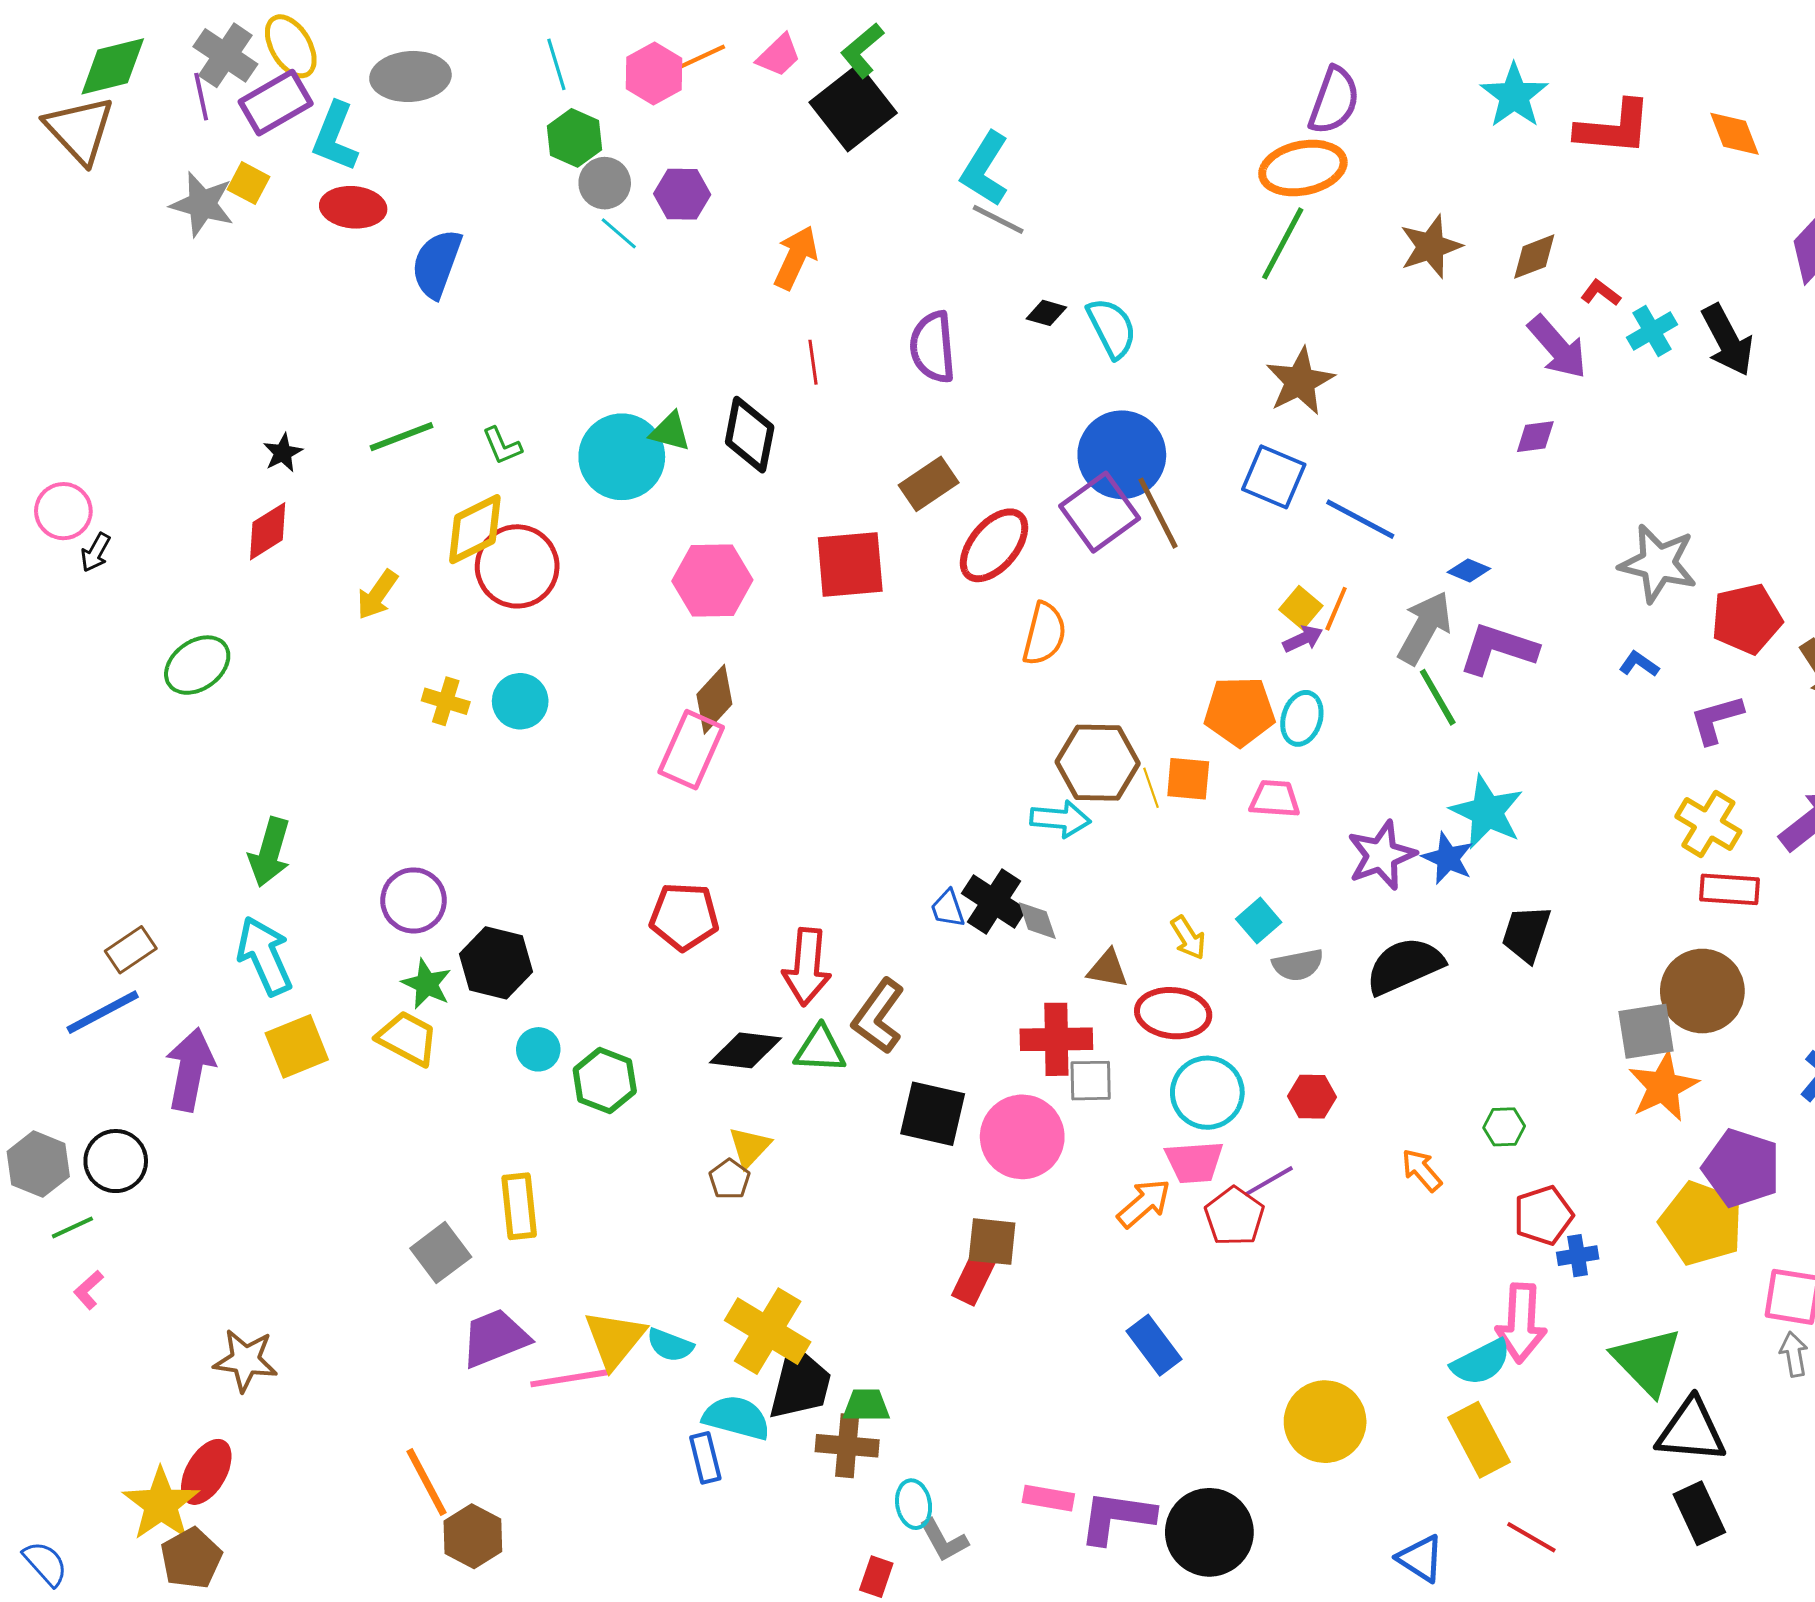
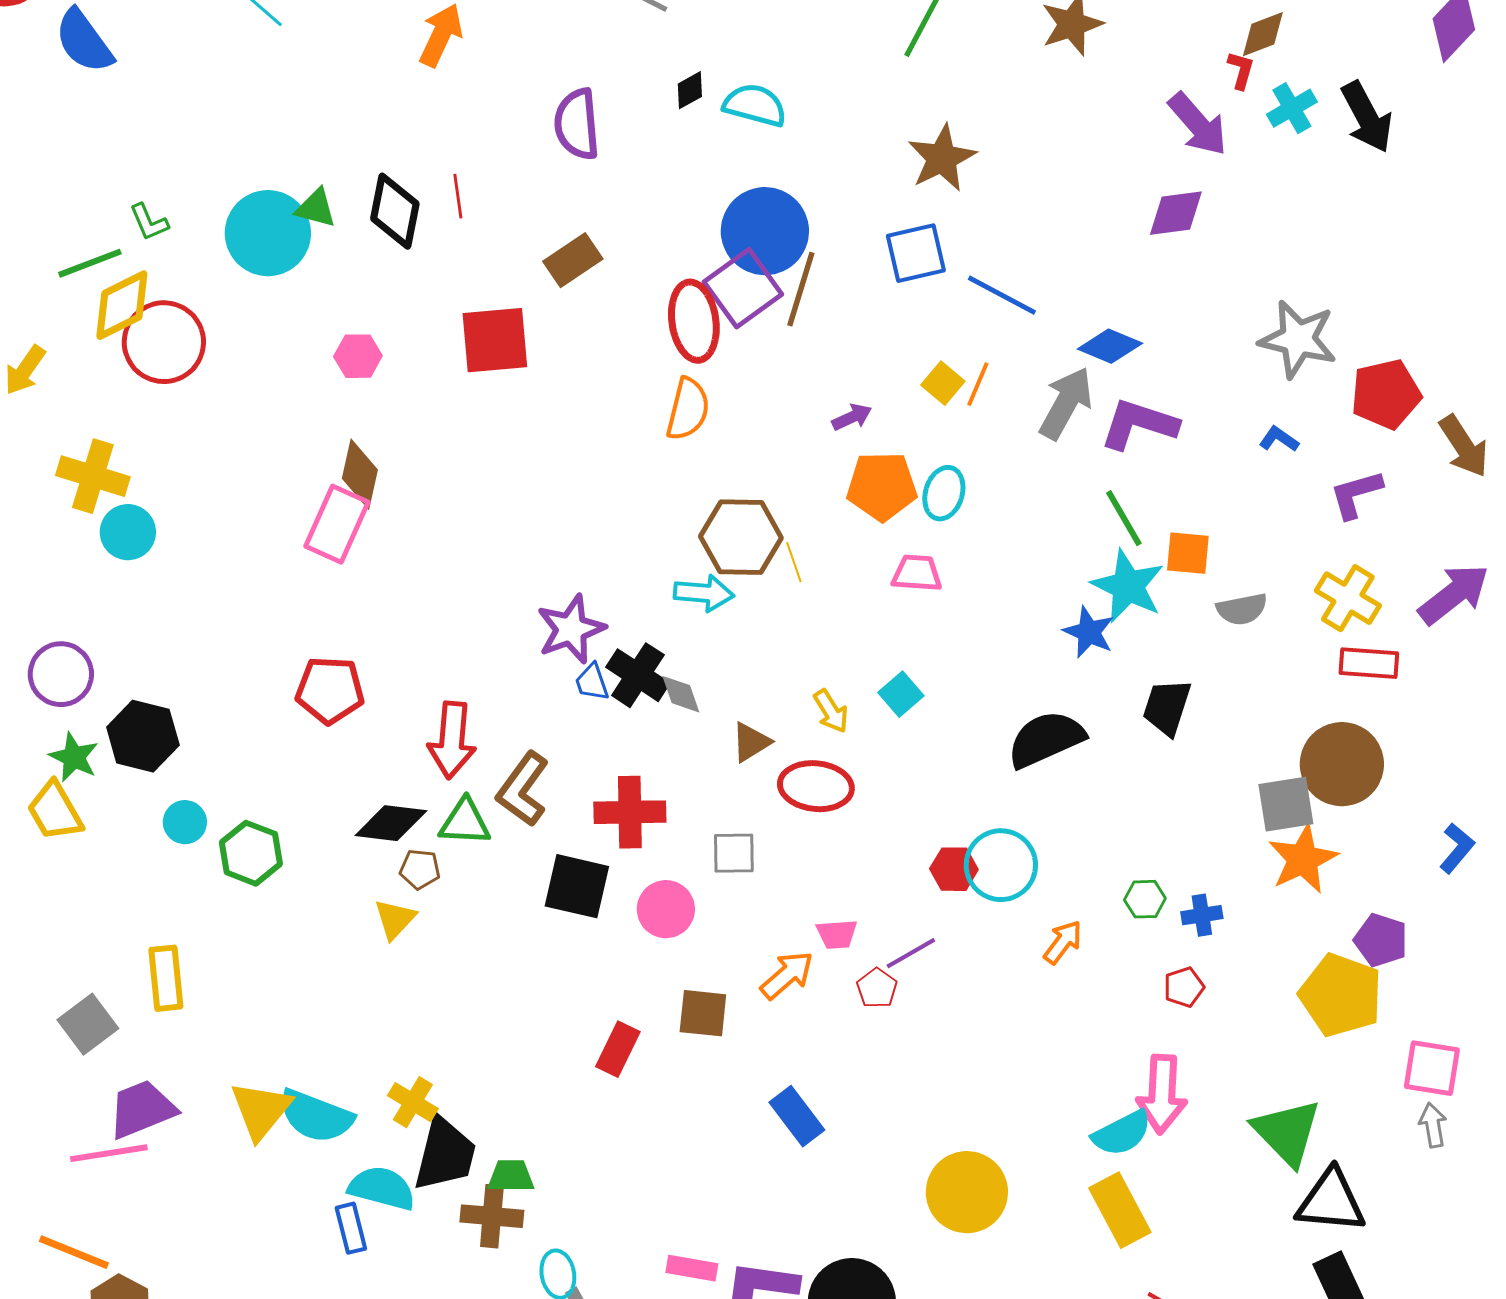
brown diamond: (1534, 257) -> (1263, 34), moved
blue semicircle: (437, 264) -> (84, 41), turned -56
red L-shape: (1601, 293) -> (1241, 70), turned 69
black diamond: (1046, 313) -> (690, 90), turned -45
cyan semicircle: (1112, 328) -> (755, 105), turned -48
red line: (813, 362) -> (458, 196), moved
green line: (401, 437) -> (90, 263), moved
purple diamond: (1535, 437) -> (1176, 213), size x1.4
blue square: (1274, 477) -> (916, 253), turned -36
brown line: (1158, 513) -> (801, 289), turned 44
red ellipse: (994, 545) -> (694, 321), moved, turned -48
blue diamond: (1469, 570) -> (1110, 346), size x1.5
pink hexagon: (712, 581) -> (358, 356), size x0.6
purple arrow: (1303, 639) -> (852, 417), moved
green line: (1438, 697) -> (1124, 518), moved
brown diamond: (714, 699) -> (360, 474), turned -30
yellow cross: (446, 701) -> (93, 476), size x1.5
cyan circle: (520, 701) -> (128, 532), moved
orange square: (1188, 779) -> (1188, 553), moved
purple star: (1381, 855) -> (571, 629), moved
gray semicircle: (1298, 965) -> (1242, 609), moved
brown triangle: (1108, 969) -> (751, 742), turned -42
yellow trapezoid: (407, 1038) -> (55, 811), turned -148
red cross: (1056, 1039) -> (630, 812), moved
cyan circle: (1207, 1093) -> (1001, 865), moved
pink circle: (1022, 1137) -> (666, 909), size x0.7
pink trapezoid: (1194, 1162) -> (837, 934), size x0.7
purple pentagon: (1742, 1168) -> (1381, 940), size x0.7
orange arrow: (1422, 1170) -> (1063, 942), turned 78
brown pentagon: (729, 1179) -> (420, 869), moved, turned -30
red pentagon: (1543, 1215) -> (1184, 987), size x0.7
red pentagon: (1234, 1216) -> (877, 988), size x0.7
brown square: (992, 1242) -> (703, 1013), moved
blue cross: (1578, 1256) -> (1202, 915), moved
yellow cross: (768, 1331) -> (413, 1102), size x0.6
cyan semicircle: (670, 1345) -> (316, 1116), size x1.6
pink line: (569, 1378) -> (109, 1153), moved
orange line: (427, 1482) -> (74, 1252), turned -40

